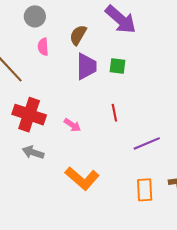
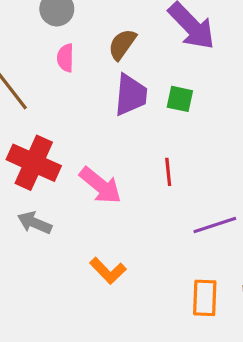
pink arrow: (72, 125) -> (100, 185), size x1.6
orange L-shape: (82, 178) -> (108, 271), size x0.7

